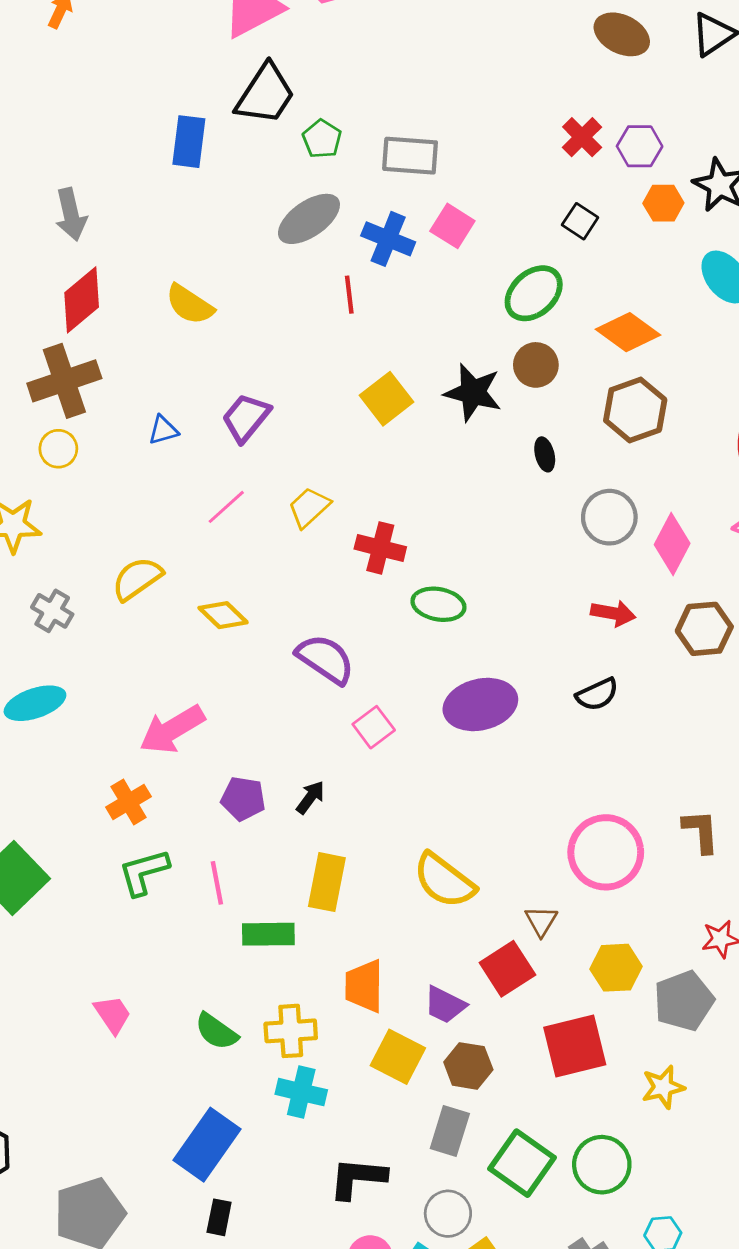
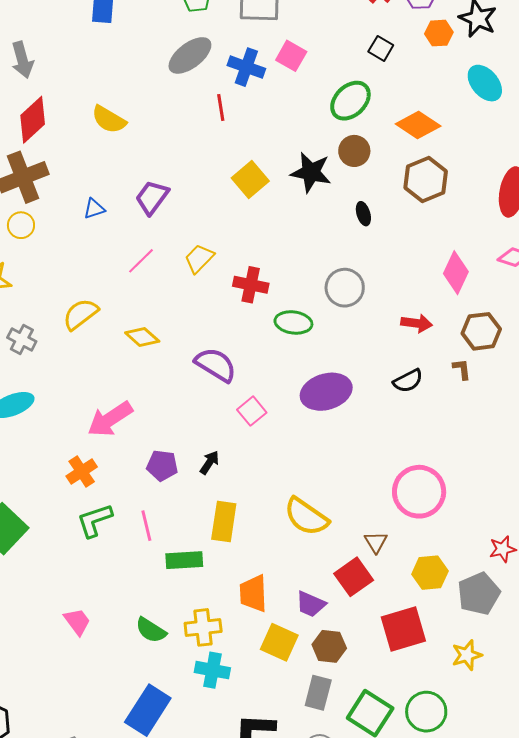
gray circle: (609, 517) -> (345, 288), moved
brown L-shape: (701, 831) -> (462, 369), moved, size x0.7

